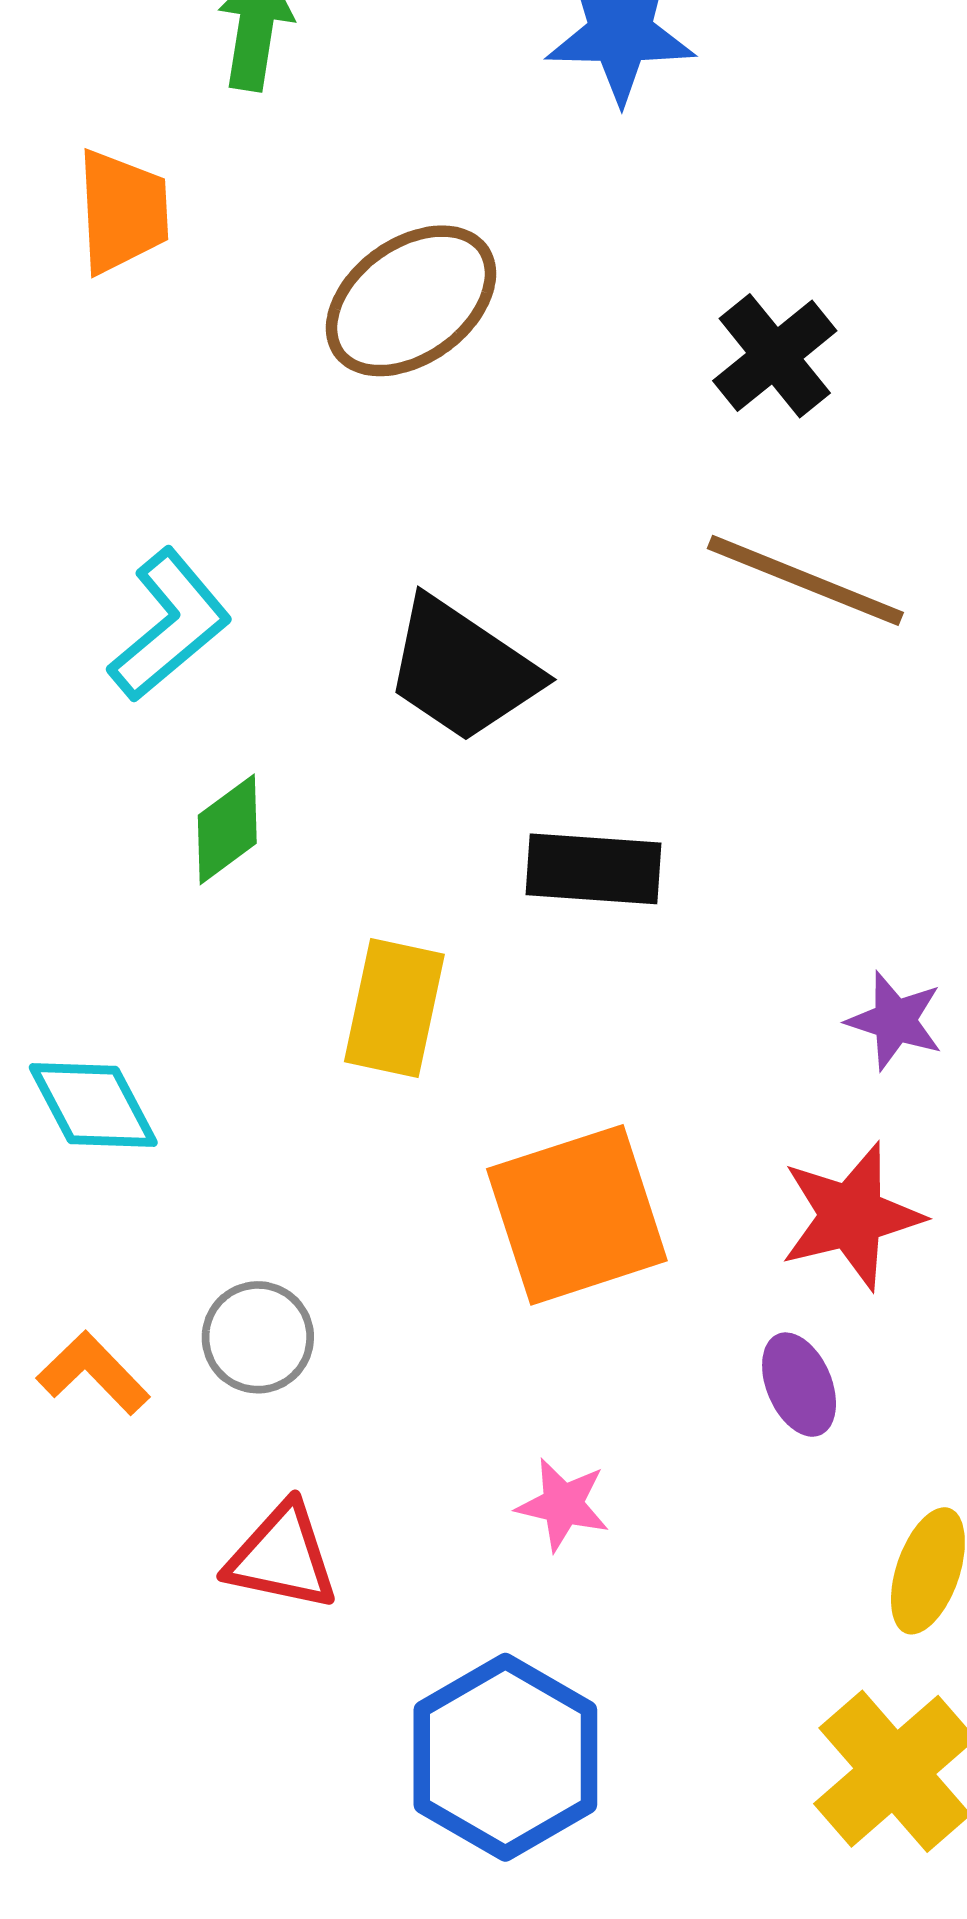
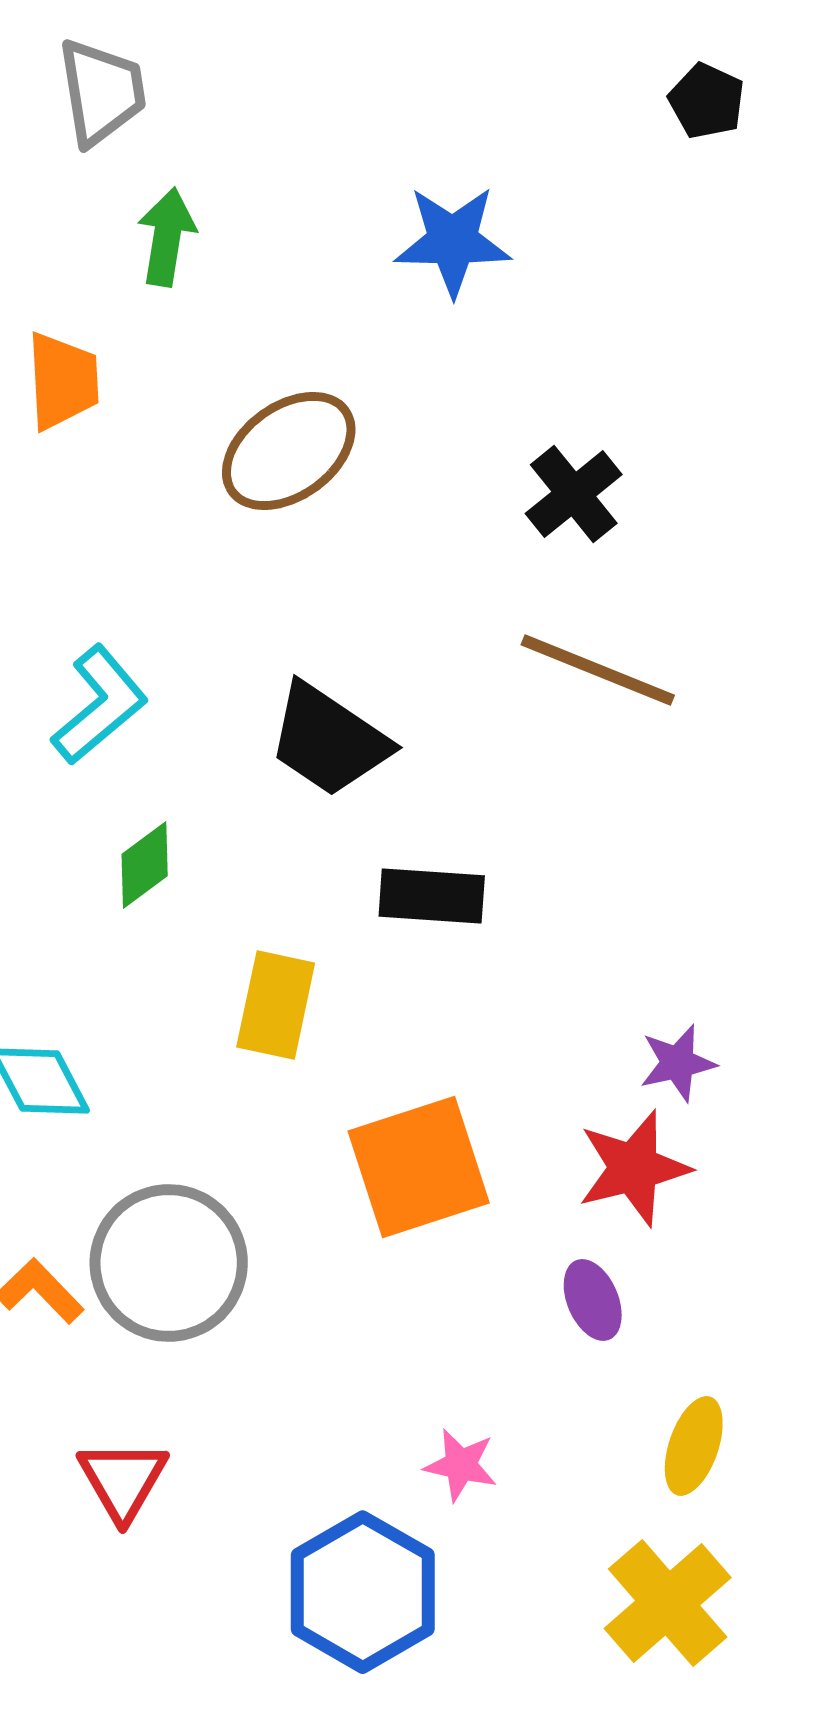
purple star: (895, 1021) -> (678, 1063), moved, turned -30
gray circle: (258, 1337) -> (169, 1263), size x1.8
pink star: (563, 1505) -> (461, 1465), moved
red triangle: (282, 1557) -> (123, 1480), moved, turned 48

